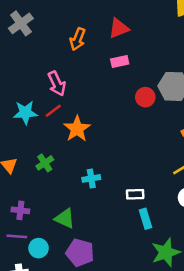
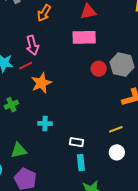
orange arrow: (78, 39) -> (44, 13), moved
pink rectangle: (120, 61) -> (84, 37), size x1.6
green triangle: (65, 218) -> (19, 150), turned -48

